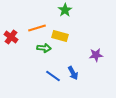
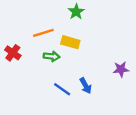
red cross: (11, 37) -> (13, 53), moved
purple star: (96, 55) -> (121, 69), moved

